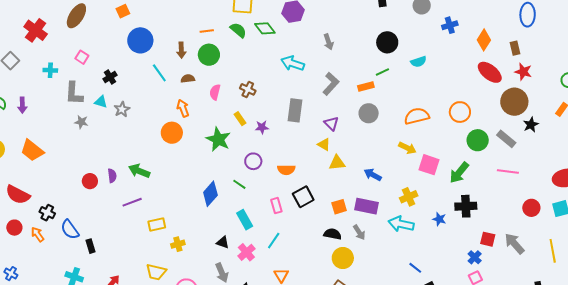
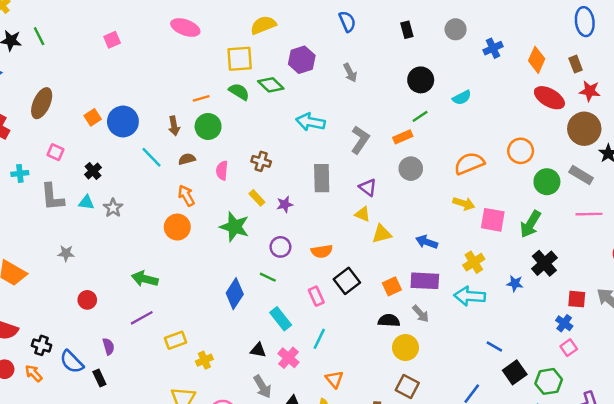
orange square: (123, 11) -> (93, 117), moved
gray arrow: (329, 42) -> (350, 73), moved
gray star: (81, 122) -> (66, 253), moved
purple semicircle: (112, 176) -> (108, 346), moved
black cross: (466, 206) -> (544, 263), turned -30

